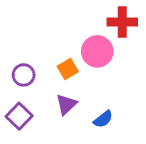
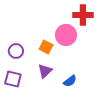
orange square: (68, 69) -> (46, 47), turned -32
purple square: (19, 116) -> (13, 79), turned -30

